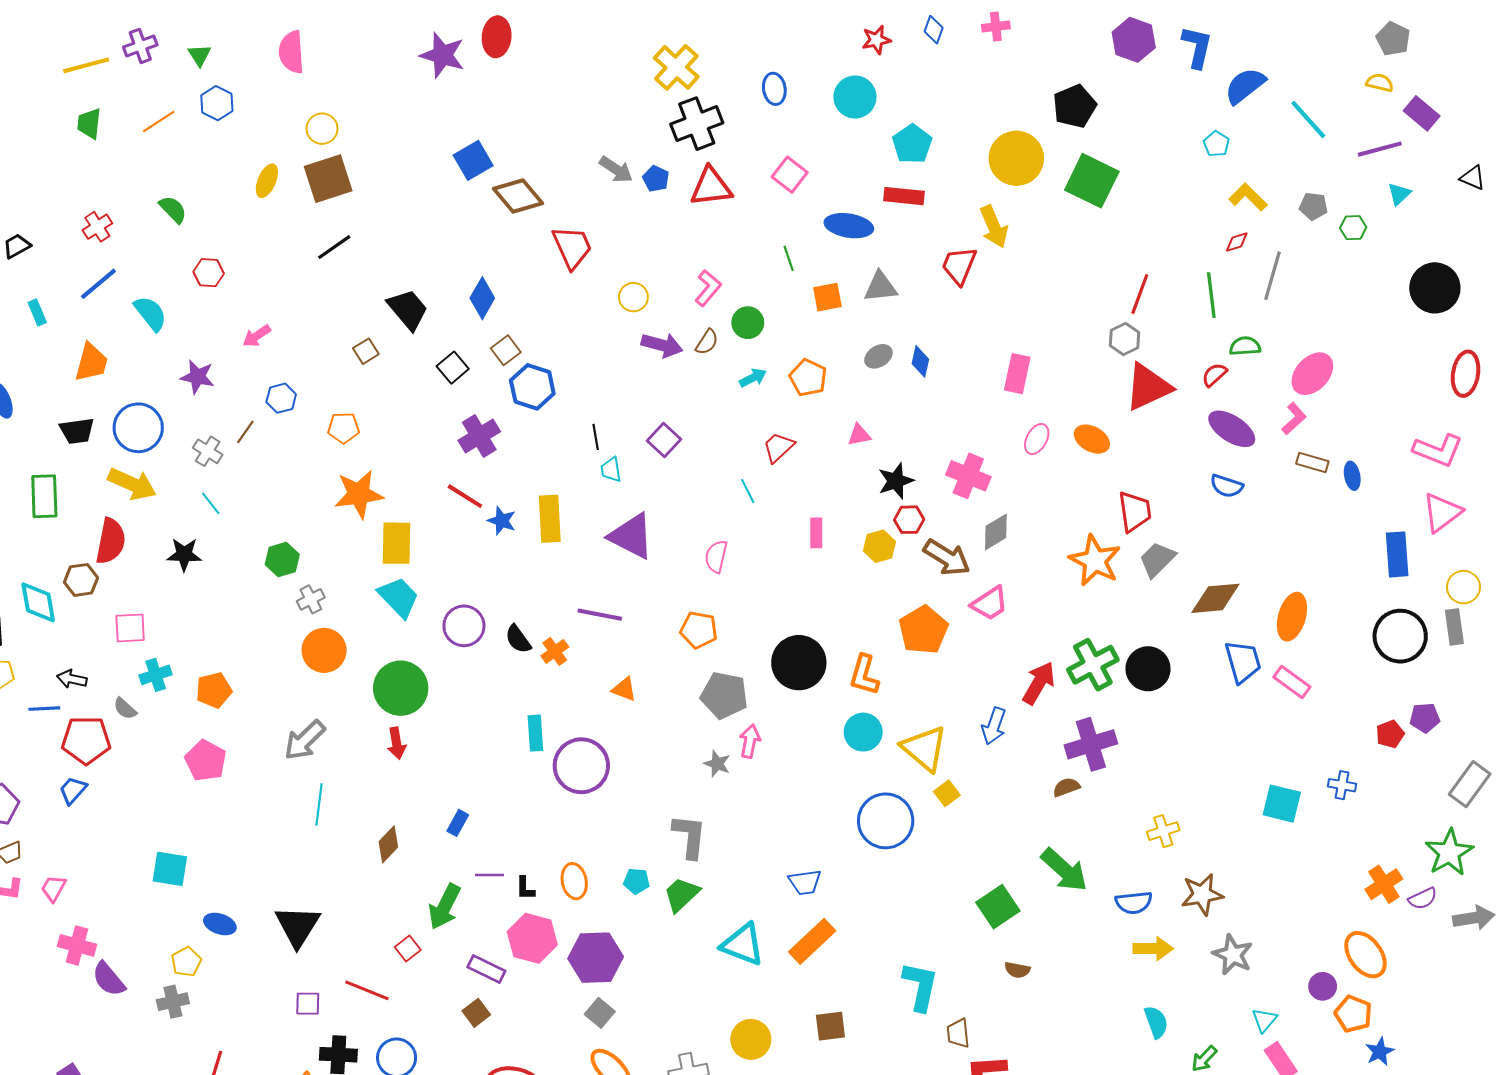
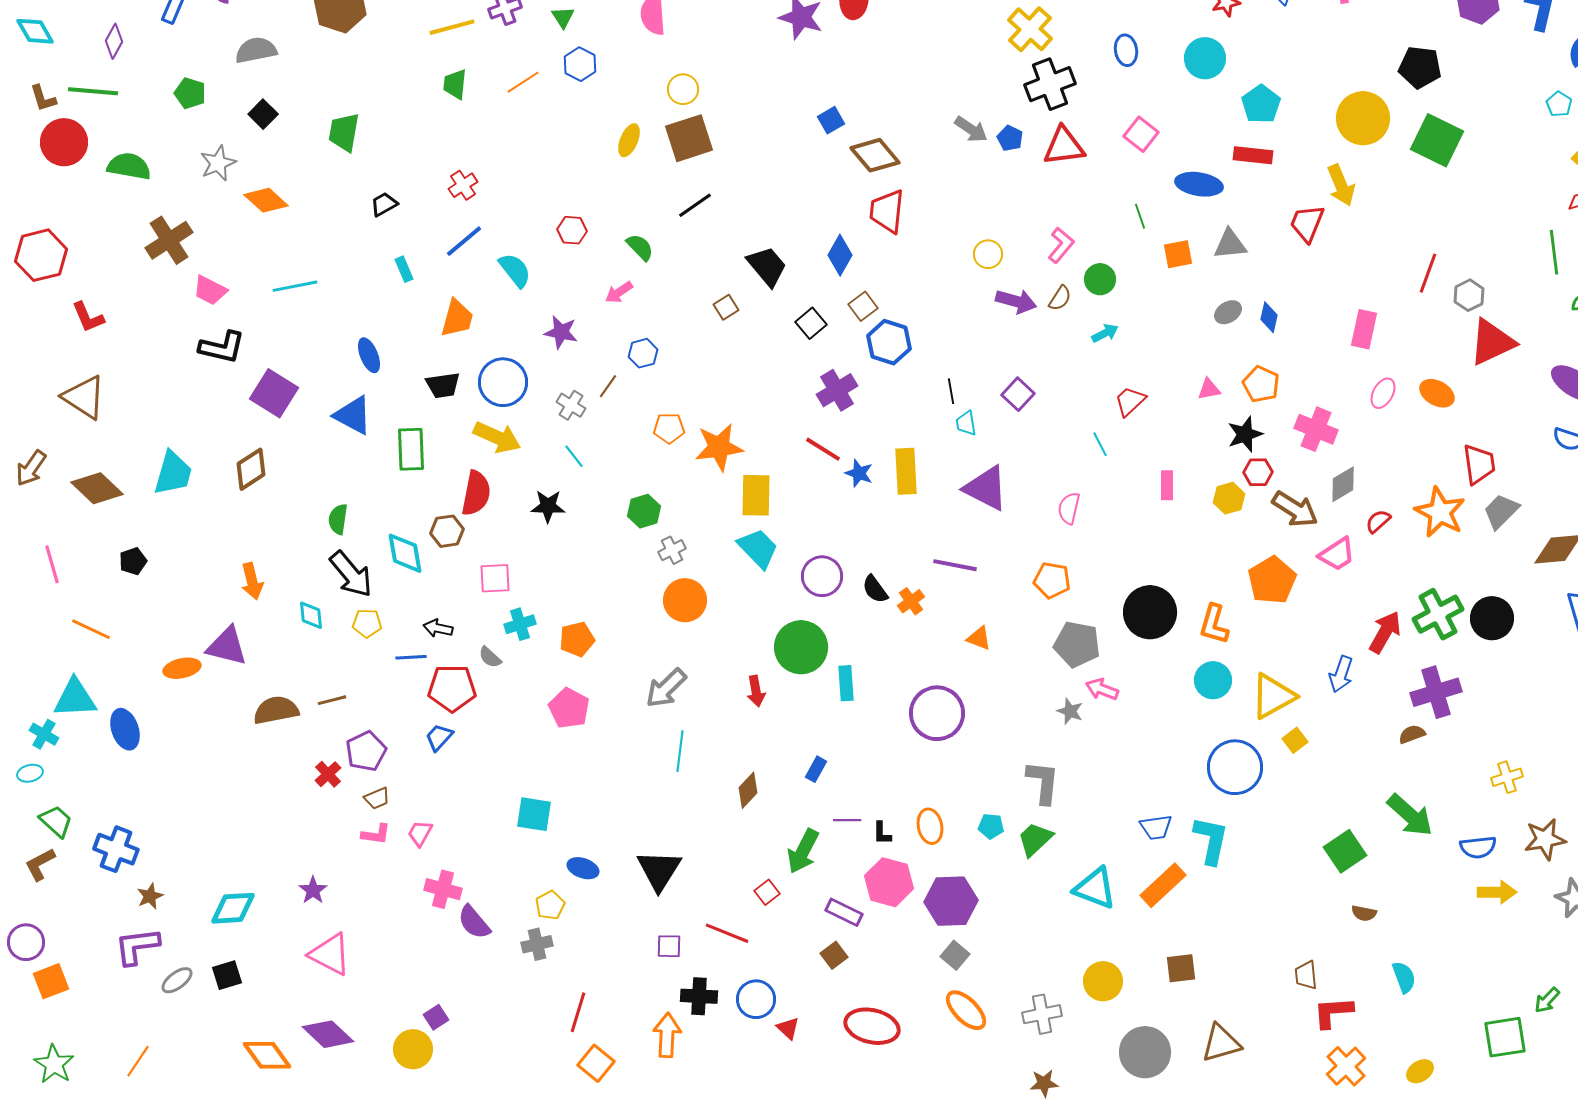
black pentagon: (1074, 106) -> (1420, 67), turned 30
blue square: (473, 160) -> (831, 120), size x0.7
green semicircle: (173, 209) -> (640, 247), moved
red trapezoid: (572, 247) -> (887, 211), moved, turned -150
red line: (1140, 294) -> (1428, 273), moved
red semicircle: (1214, 375) -> (1378, 521), moved
orange pentagon: (808, 378) -> (1261, 384), moved
orange pentagon: (343, 428) -> (669, 428), moved
green circle: (401, 688) -> (801, 647), moved
cyan rectangle: (535, 733) -> (846, 683), moved
pink arrow: (750, 741) -> (1102, 689), turned -80
yellow triangle: (924, 748) -> (1273, 696), turned 51
cyan L-shape: (920, 986) -> (1211, 840), moved
cyan semicircle: (1156, 1022) -> (1404, 977), moved

